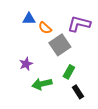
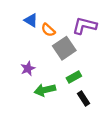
blue triangle: (29, 19) -> (31, 20), turned 32
green rectangle: (69, 72) -> (74, 77), turned 32

